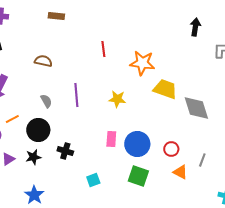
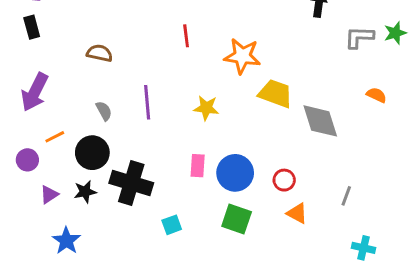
black cross: (65, 151) -> (131, 183), size x1.8
gray line: (202, 160) -> (346, 196), moved
blue star: (34, 195) -> (66, 241), moved

